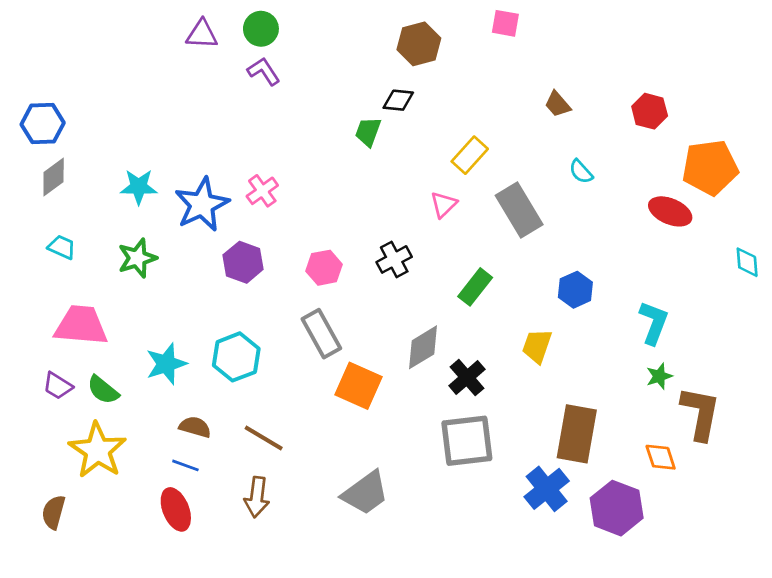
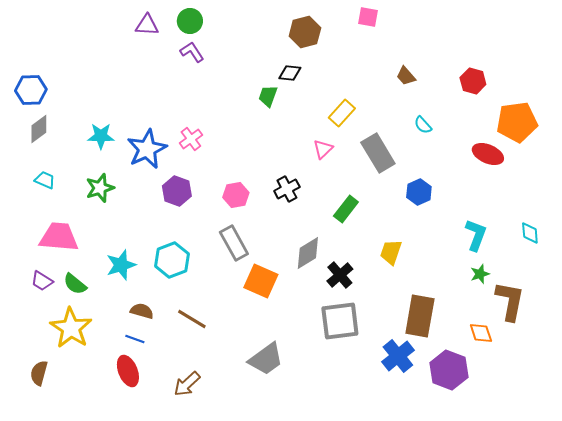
cyan diamond: (747, 262) -> (530, 233), moved
blue hexagon: (575, 290) -> (419, 192), moved
brown arrow: (257, 497) -> (187, 384), moved, turned 40

